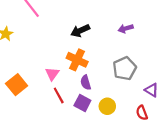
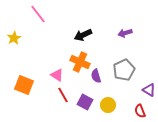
pink triangle: (52, 74) -> (57, 75), turned -32
purple semicircle: (86, 82) -> (96, 76), moved
orange square: (17, 85) -> (24, 85), turned -30

